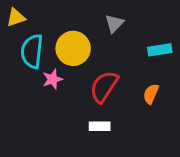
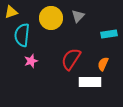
yellow circle: (73, 48) -> (51, 18), moved
pink star: (53, 79) -> (31, 61), moved
white rectangle: (100, 126) -> (90, 82), moved, size x1.5

